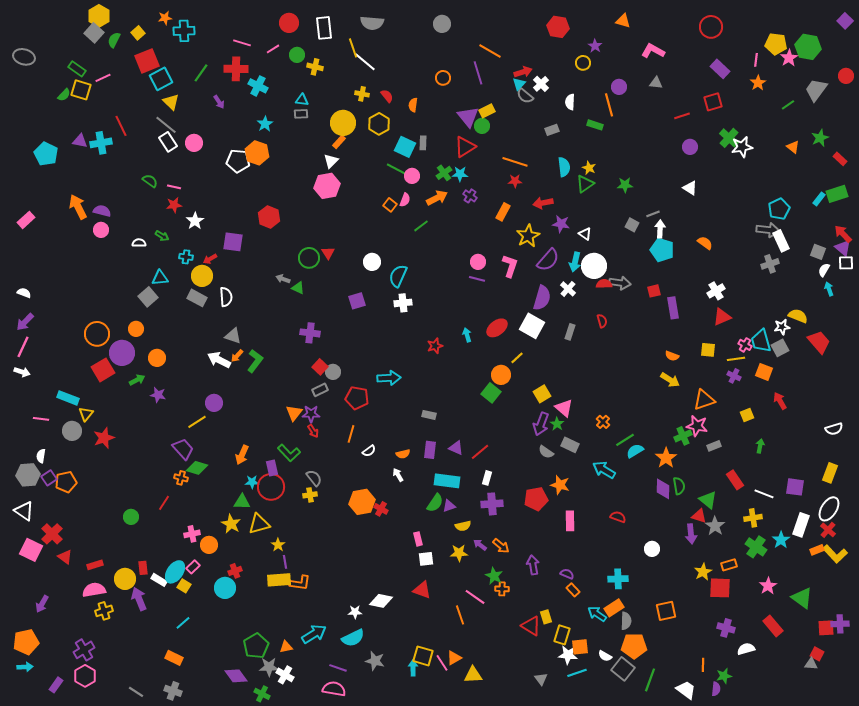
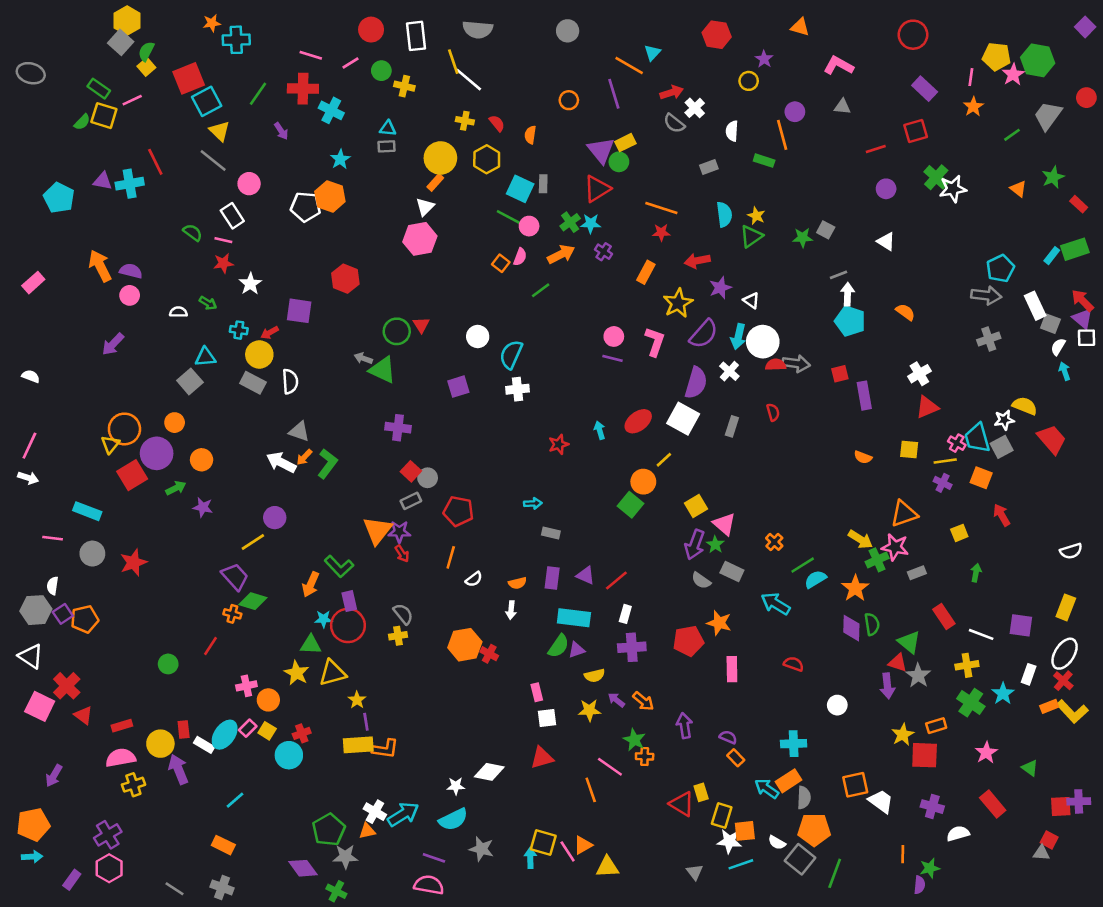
yellow square: (138, 33) -> (146, 67), moved
cyan triangle: (519, 84) -> (652, 53), moved
white rectangle: (168, 142) -> (232, 216), moved
purple star: (561, 224) -> (720, 288), turned -30
gray square: (632, 225) -> (826, 230), moved
white rectangle: (781, 241) -> (1035, 306), moved
green triangle: (298, 288) -> (383, 370), size x1.6
purple arrow: (25, 322) -> (113, 344), moved
cyan arrow: (389, 378) -> (533, 503), moved, size x0.6
yellow arrow: (670, 380) -> (860, 539), moved
orange triangle: (294, 413) -> (377, 530), size x1.4
yellow triangle: (86, 414) -> (110, 444), moved
green L-shape: (289, 453) -> (339, 566), moved
white arrow: (398, 475) -> (511, 610), turned -144
white rectangle: (801, 525) -> (1029, 674), size x0.7
yellow square: (184, 586) -> (267, 731), moved
red triangle: (422, 590) -> (542, 758), turned -36
green triangle: (802, 598) -> (1030, 768), size x0.6
white cross: (285, 675) -> (375, 812), moved
white trapezoid: (686, 690) -> (881, 801), moved

